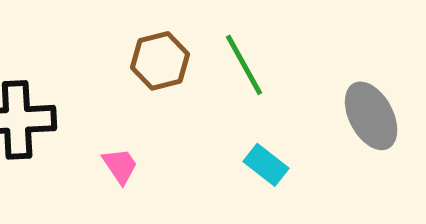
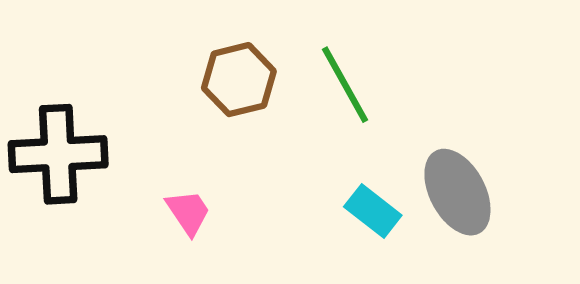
gray ellipse: (371, 116) -> (457, 192), moved

